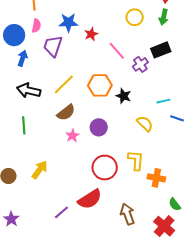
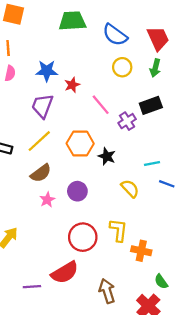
purple trapezoid: (53, 46) -> (42, 106), moved
purple line: (61, 212) -> (32, 287), turned 35

